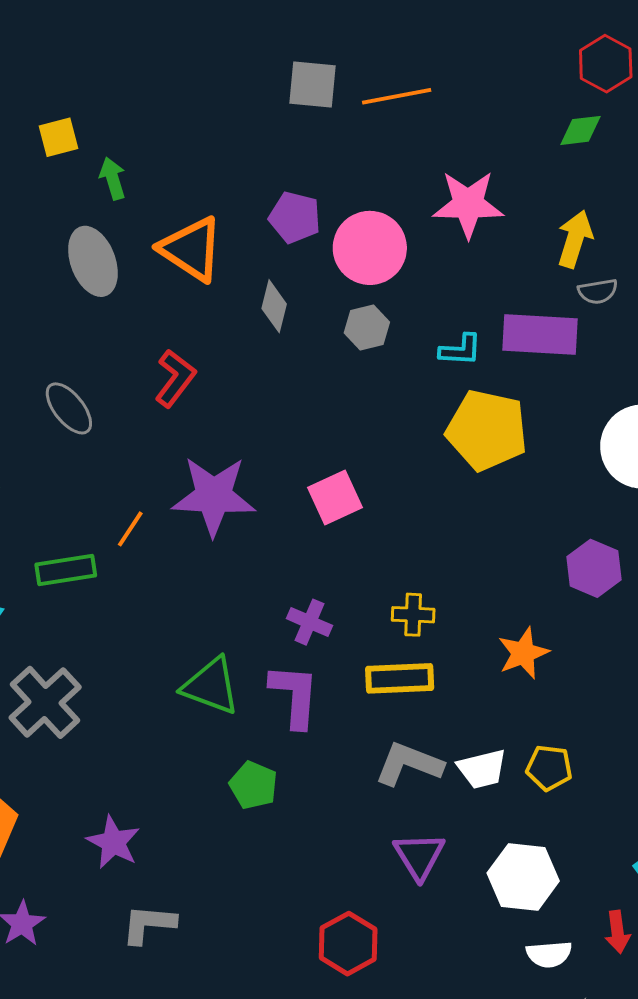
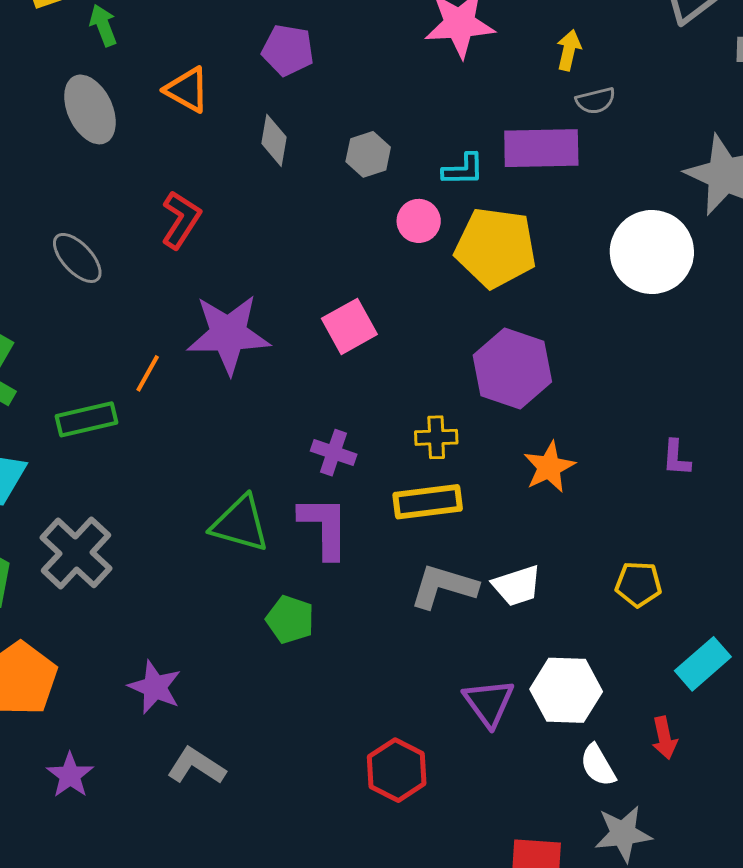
yellow arrow: (575, 239) -> (569, 50), size x0.7
pink circle: (370, 248) -> (419, 221), moved, size x0.6
orange triangle: (191, 249) -> (187, 90), size x0.7
purple hexagon: (594, 568) -> (512, 369), moved, size x1.4
yellow pentagon: (549, 768) -> (638, 584), moved
purple triangle: (419, 856) -> (489, 703), moved
gray L-shape: (149, 924) -> (196, 766), turned 32
white semicircle: (549, 954) -> (598, 765), turned 69

